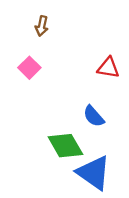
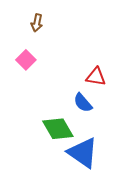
red triangle: (108, 68) -> (96, 77), moved

